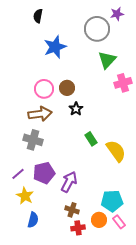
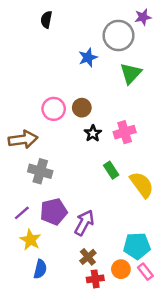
blue star: (55, 47) -> (88, 57), moved, size x0.7
pink cross: (123, 83) -> (125, 132), moved
brown arrow: (40, 114) -> (23, 139), moved
brown cross: (72, 210) -> (88, 257), turned 32

